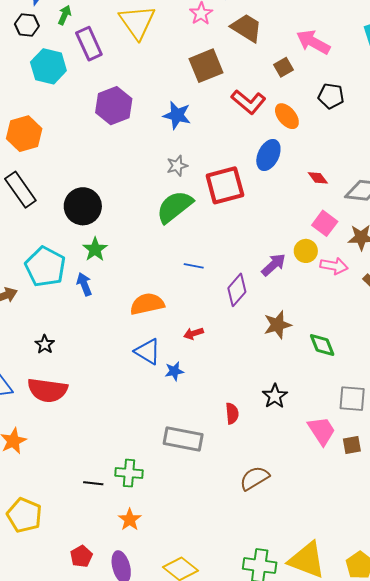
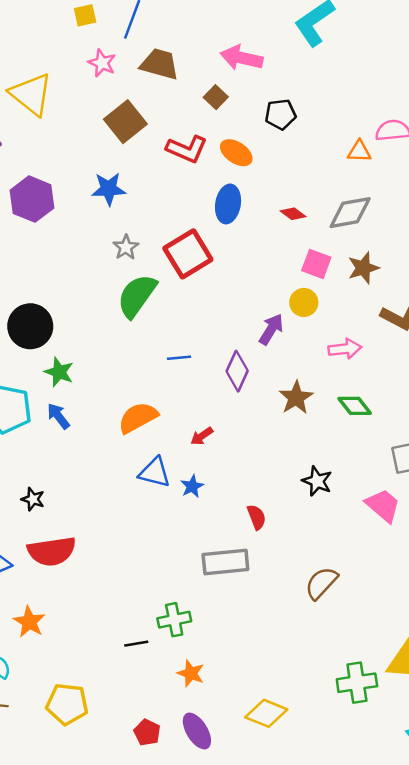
pink arrow: (334, 266) -> (345, 349), moved
red semicircle: (232, 413) -> (257, 517), moved

